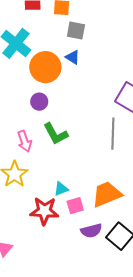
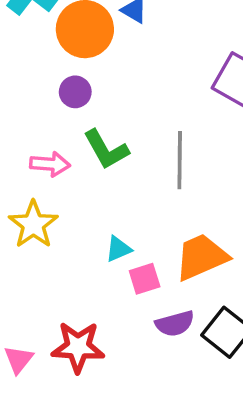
gray line: (113, 134) -> (180, 160), moved
pink arrow: (24, 141) -> (50, 164), turned -65
red star: (44, 211) -> (78, 347), moved

